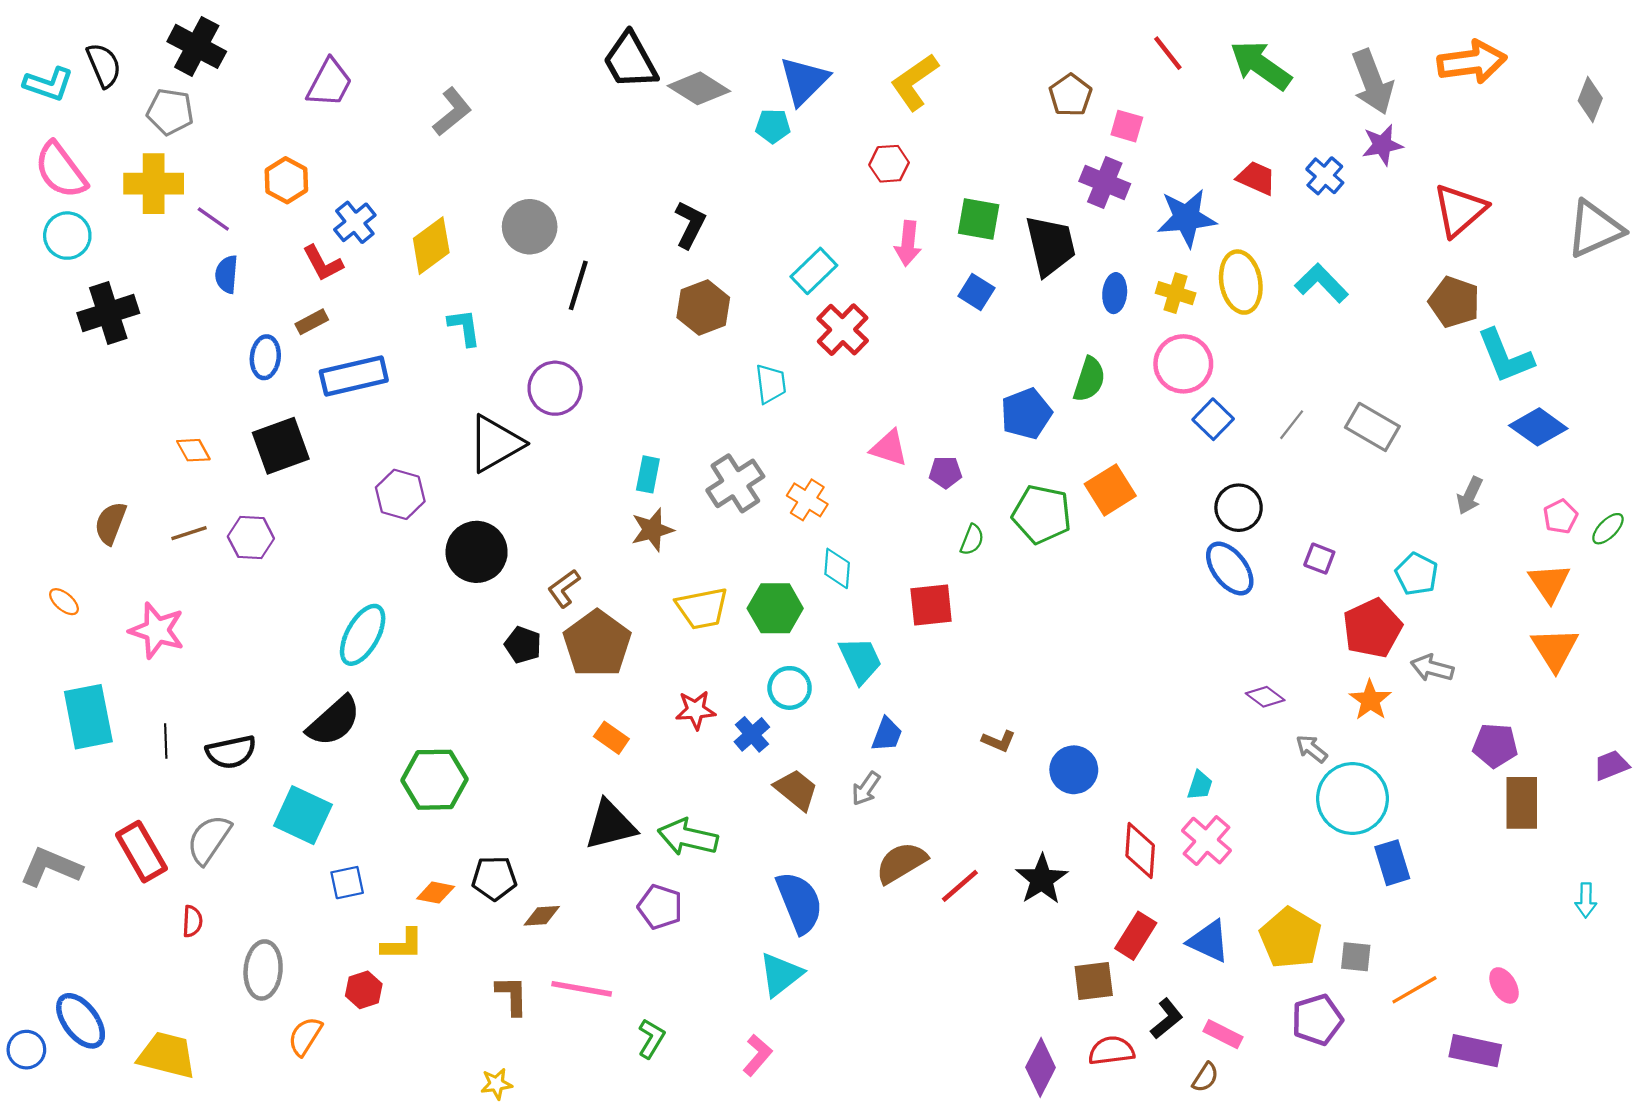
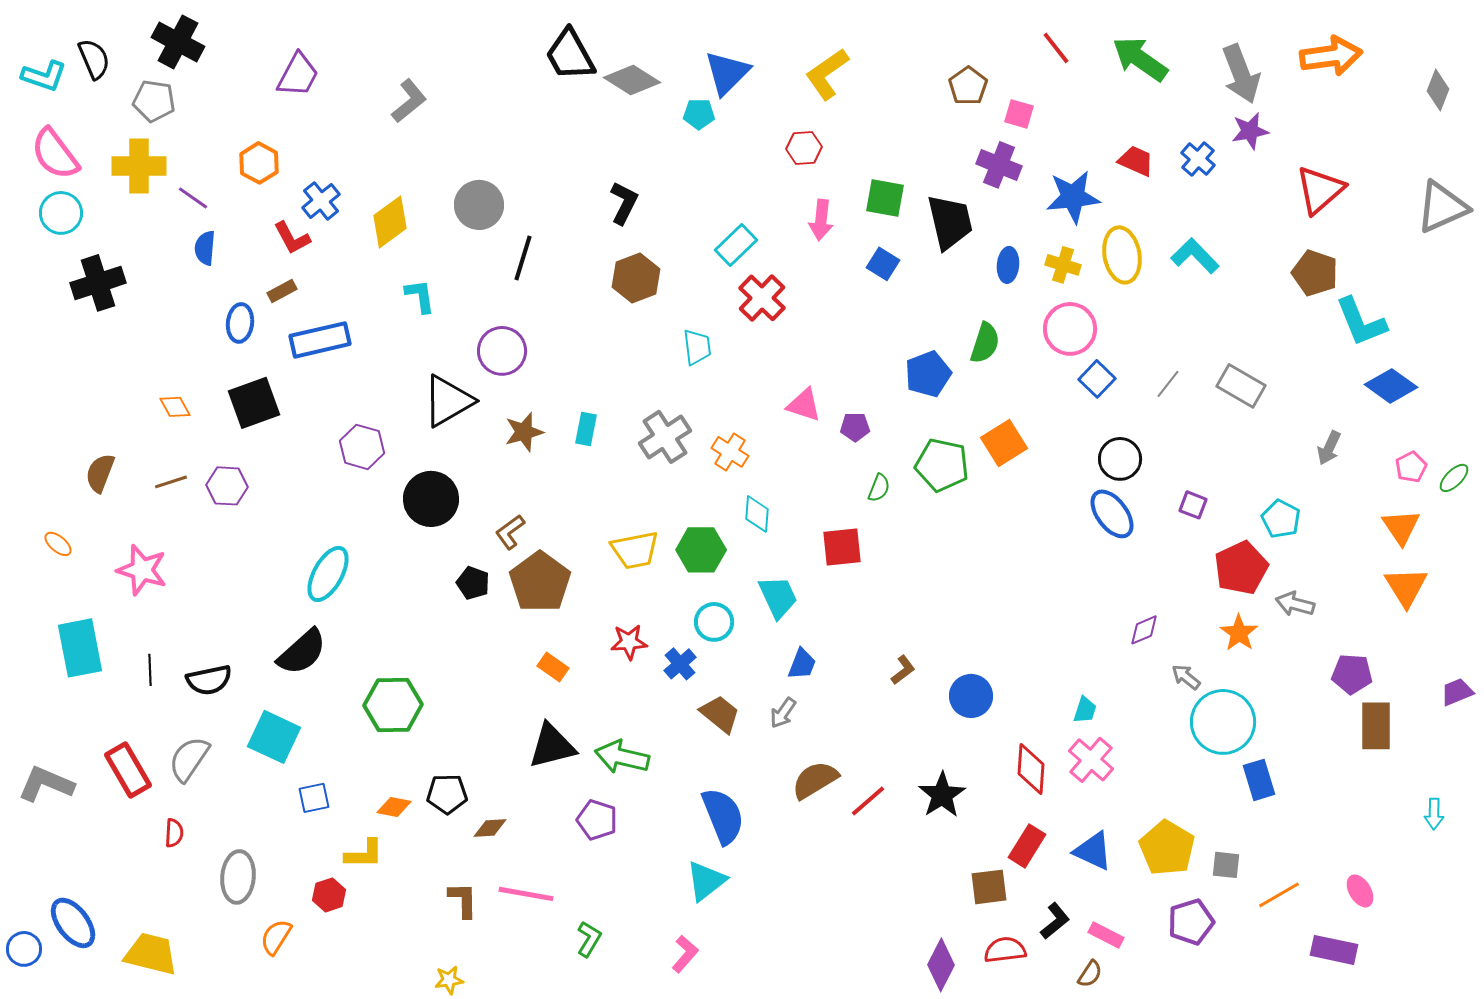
brown star: (652, 530) -> (524, 432), moved
purple diamond: (1265, 697) -> (1144, 630), turned -60
brown L-shape: (999, 741) -> (903, 670), turned -60

